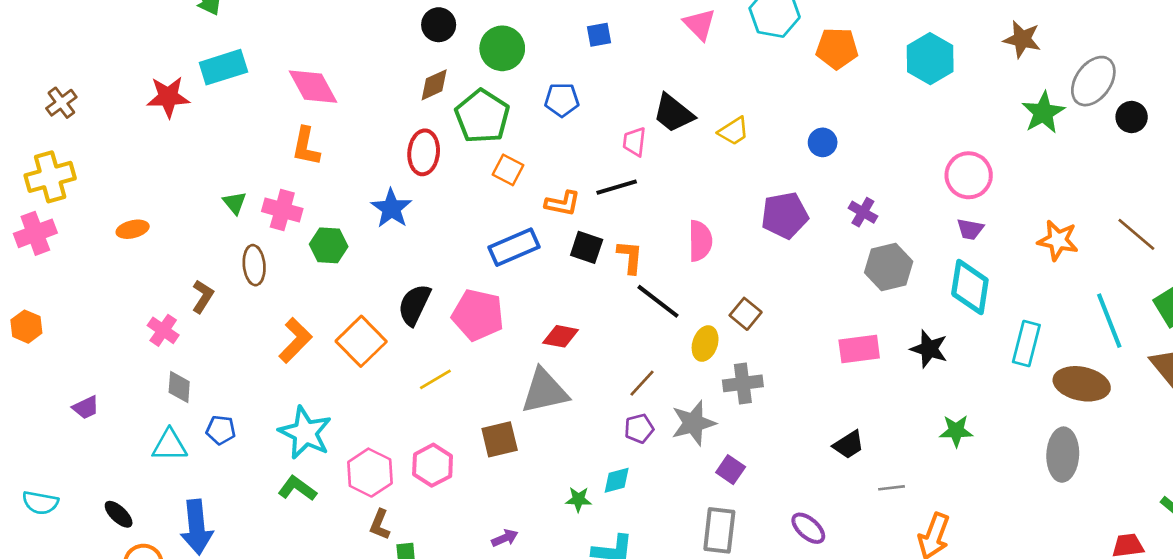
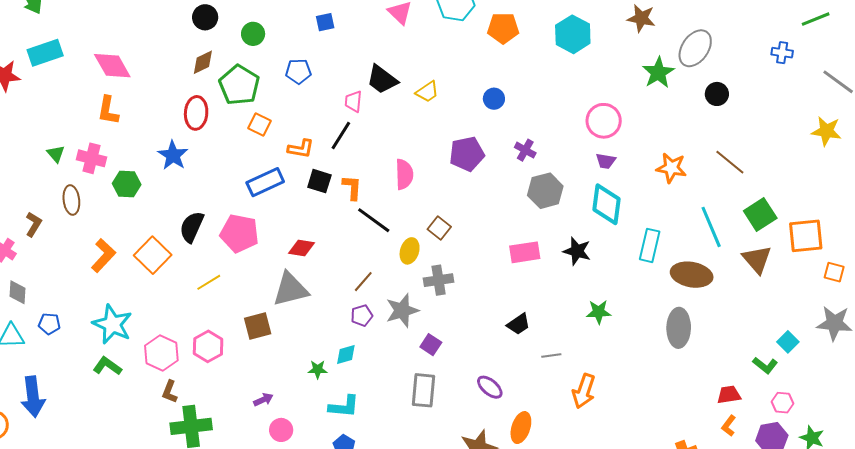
green circle: (502, 48) -> (253, 34), size x0.7
black circle: (1132, 117) -> (717, 94), moved
black line: (617, 187) -> (341, 136), turned -40

